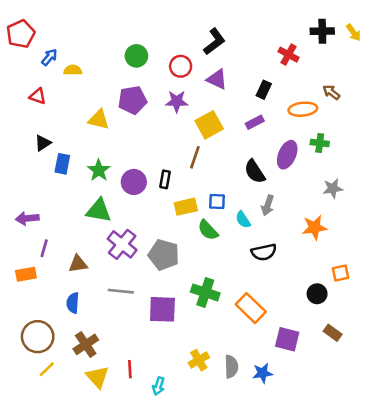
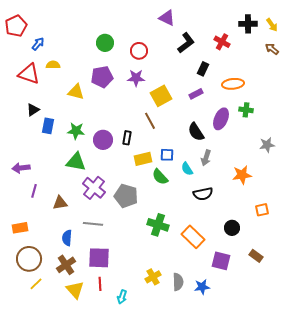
black L-shape: (214, 42) -> (186, 43), moved
yellow semicircle: (73, 70) -> (53, 65), moved
purple triangle: (217, 79) -> (167, 18), moved
brown arrow: (331, 92) -> (272, 49), moved
red triangle: (38, 96) -> (29, 74), size x1.6
brown line: (195, 157) -> (150, 121), turned -48
green star: (99, 170) -> (76, 131), turned -30
gray star: (333, 188) -> (267, 145), moved
orange rectangle: (26, 274) -> (20, 228), moved
black circle: (317, 294) -> (232, 228), moved
blue semicircle: (73, 303) -> (67, 238), moved
purple square: (162, 309) -> (99, 258), moved

